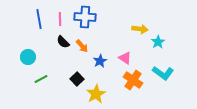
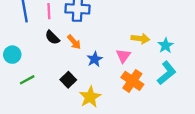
yellow arrow: (140, 29) -> (140, 39), moved
cyan star: (158, 42) -> (166, 45), moved
pink triangle: (125, 58) -> (123, 56), turned 32
cyan L-shape: (163, 73) -> (167, 73), turned -75

